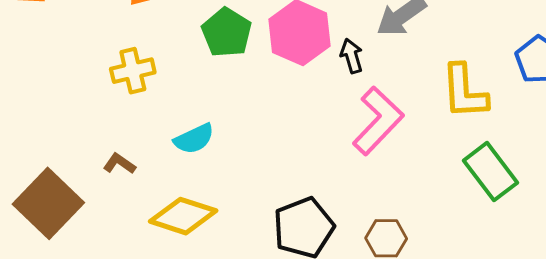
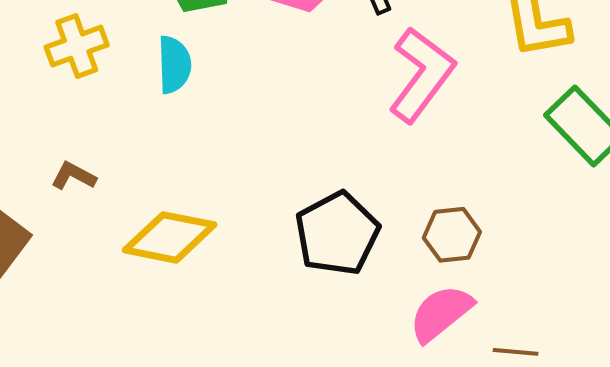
cyan semicircle: (194, 139) -> (174, 65), moved, turned -60

